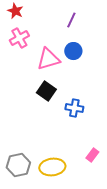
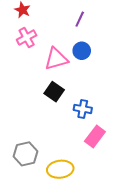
pink rectangle: (92, 155) -> (95, 137), moved, size x1.5
gray hexagon: (18, 165) -> (26, 154), moved

